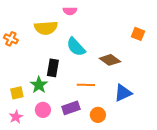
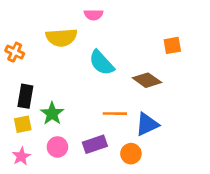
orange square: (138, 34) -> (172, 45), moved, turned -32
black rectangle: (53, 68) -> (25, 96), moved
blue triangle: (123, 93) -> (147, 124), moved

